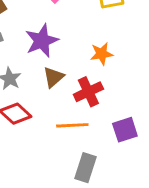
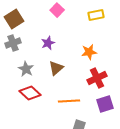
purple star: (42, 41) -> (48, 43), size x0.6
red cross: (88, 92) -> (97, 78), moved

